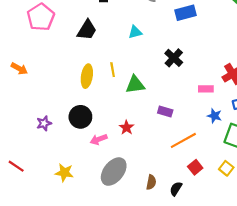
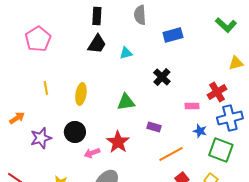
black trapezoid: (87, 30) -> (97, 44), moved
orange arrow: (19, 69) -> (17, 118), moved, turned -63
yellow line: (113, 70) -> (46, 88), moved
purple star: (44, 123) -> (41, 138), size x1.5
red star: (127, 128) -> (118, 142), size x1.6

